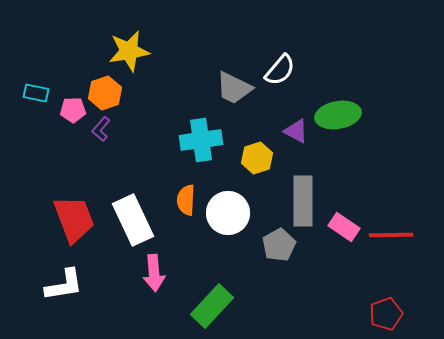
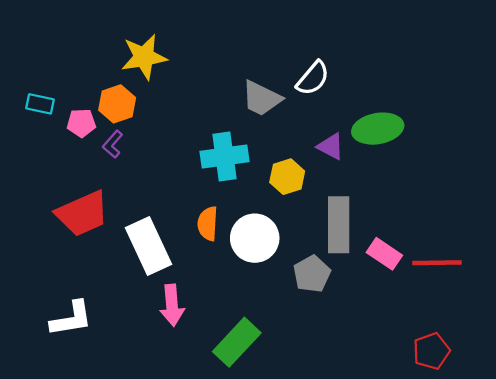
red trapezoid: (74, 219) -> (82, 214), moved, turned 87

